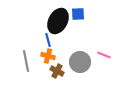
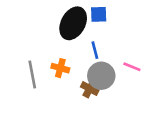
blue line: (48, 40) -> (95, 50), moved
brown cross: (57, 71) -> (90, 89), moved

